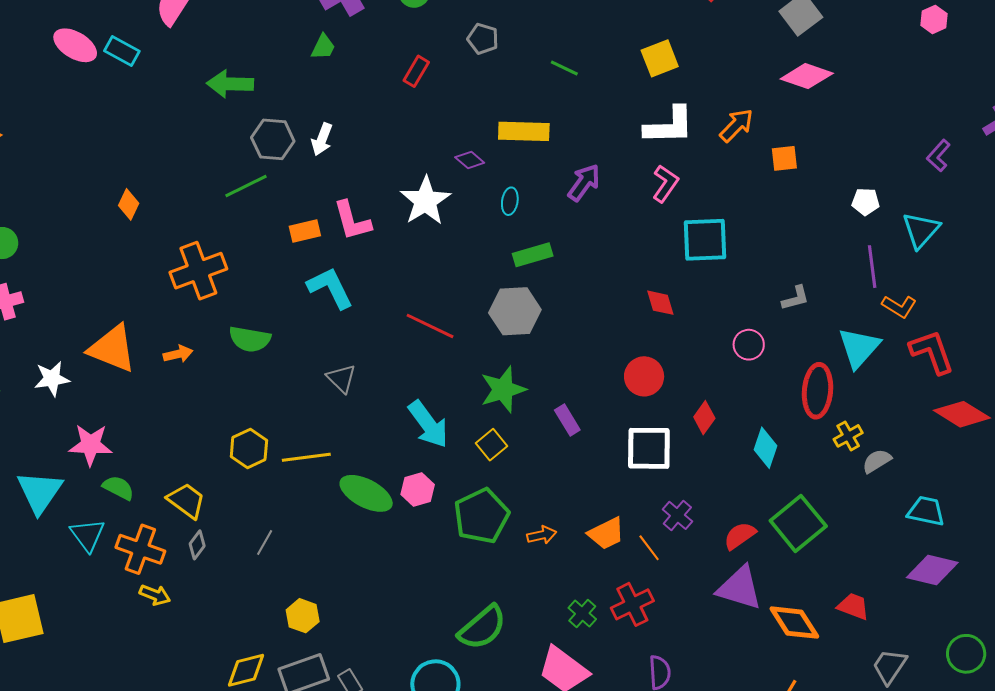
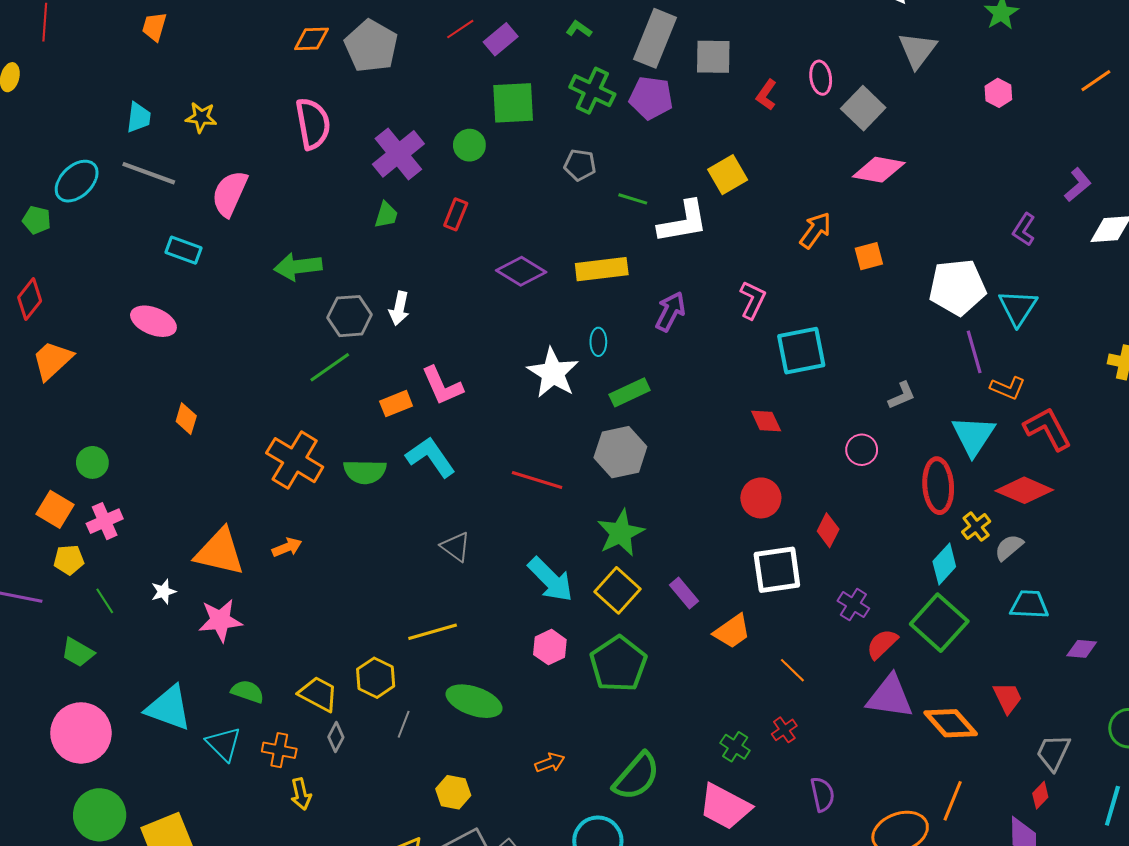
gray pentagon: (483, 39) -> (580, 165), moved
pink ellipse: (75, 45) -> (153, 321), moved
red rectangle: (416, 71) -> (456, 214), moved
white L-shape: (669, 126) -> (683, 222), moved
purple diamond: (470, 160) -> (521, 271), moved, size x1.6
white star: (425, 201) -> (553, 373), moved
white pentagon: (866, 202) -> (957, 287), size x2.0
orange diamond: (129, 204) -> (186, 419), moved
orange cross: (198, 271) -> (295, 460), turned -30
green semicircle: (250, 339) -> (365, 472), moved
white star: (52, 379) -> (164, 592), size x0.7
red diamond: (962, 414) -> (1024, 490), moved
purple rectangle: (567, 420) -> (684, 593), moved
pink star: (91, 445) -> (220, 620), moved
yellow square: (492, 445) -> (617, 590), size x1.4
cyan diamond: (766, 448) -> (944, 564), moved, turned 33
yellow hexagon: (249, 449) -> (376, 678), moved
cyan triangle: (40, 492) -> (169, 708), turned -36
green ellipse: (366, 493) -> (474, 701), moved
cyan trapezoid: (926, 511) -> (1029, 605), moved
purple cross: (677, 515) -> (853, 605), moved
orange trapezoid: (606, 533) -> (732, 631), moved
orange arrow: (542, 535) -> (550, 763), moved
orange cross: (140, 549) -> (279, 750), size x0.7
purple diamond: (932, 570) -> (1082, 649), size x0.6
yellow arrow: (155, 595) -> (301, 794), turned 64
red cross: (632, 604) -> (784, 730), size x0.6
red trapezoid: (853, 606) -> (1008, 698), turned 52

